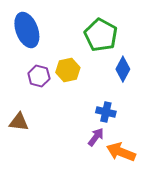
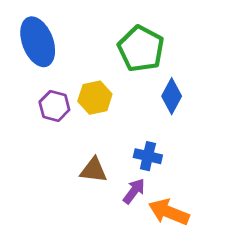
brown triangle: (19, 122) -> (93, 170), moved

